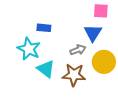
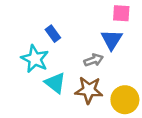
blue rectangle: (44, 28) -> (53, 34), turned 48
yellow circle: (104, 62) -> (125, 100), moved

